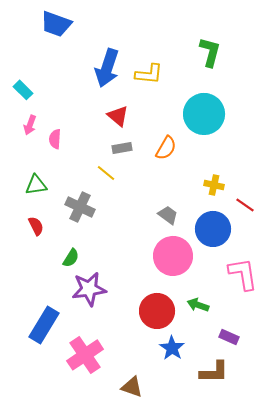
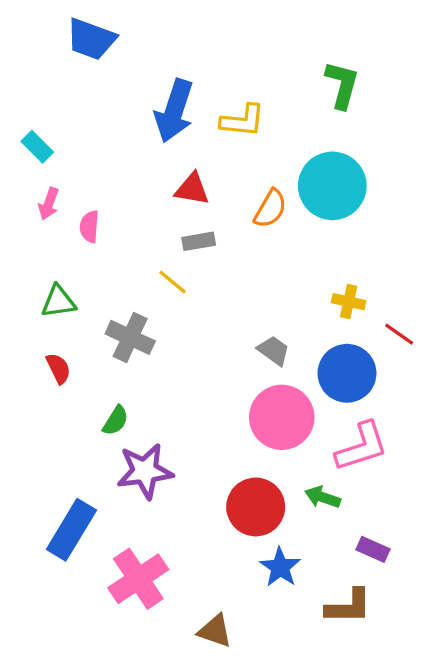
red triangle: (118, 116) -> (192, 189), turned -30
orange semicircle: (166, 148) -> (270, 209), moved
pink L-shape: (243, 274) -> (362, 447), moved, turned 81

